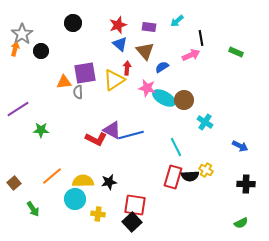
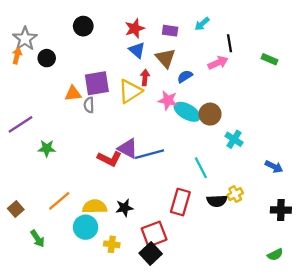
yellow cross: (206, 170) -> (235, 194), turned 32
red rectangle: (173, 177) -> (180, 202), moved
red square: (135, 205) -> (154, 234), turned -30

